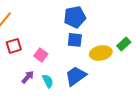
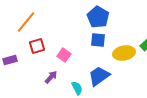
blue pentagon: (75, 17) -> (98, 17), turned -30
cyan semicircle: (48, 81) -> (77, 88), moved

